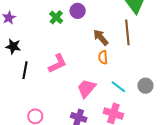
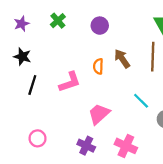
green cross: (56, 17) -> (58, 21), moved
orange semicircle: (103, 57) -> (98, 66), moved
cyan line: (118, 87) -> (141, 101), moved

